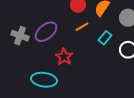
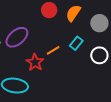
orange line: (82, 27) -> (53, 50), moved

